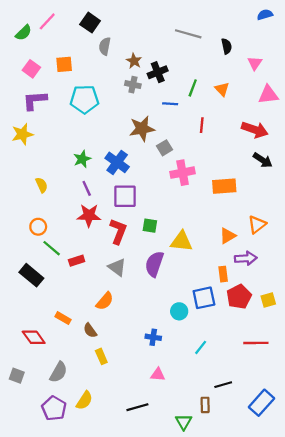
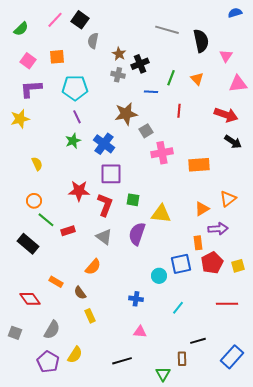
pink line: (47, 21) -> (55, 20), moved
black semicircle: (227, 46) -> (201, 41), size x1.6
purple line: (87, 188) -> (77, 117), moved

